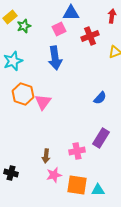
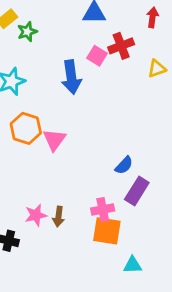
pink square: (59, 29) -> (97, 56), moved, turned -32
blue semicircle: (100, 98) -> (124, 165), moved
pink star: (54, 175) -> (36, 215), moved
orange square: (77, 185) -> (107, 231), moved

